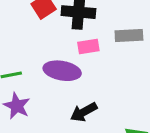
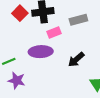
black arrow: (84, 112) -> (76, 60), moved

